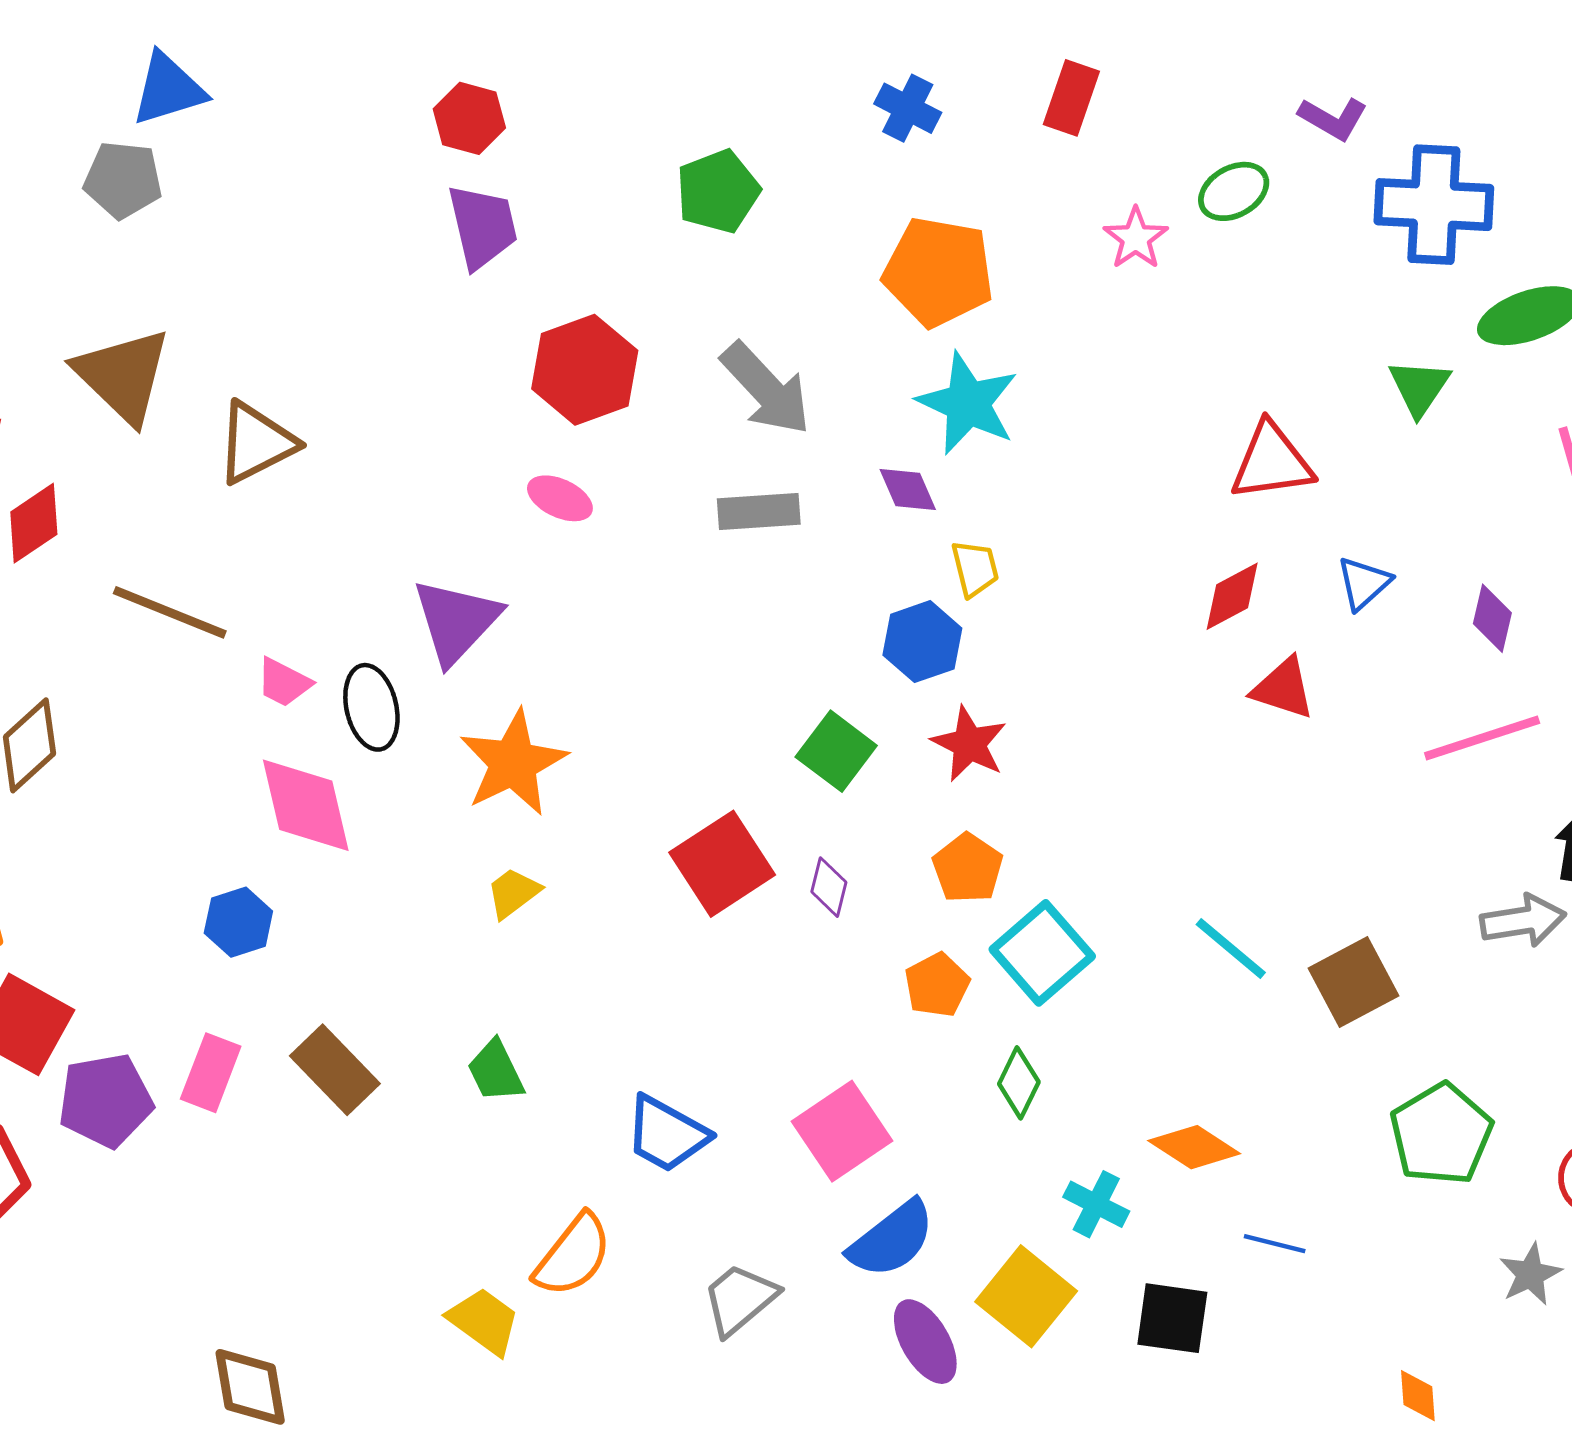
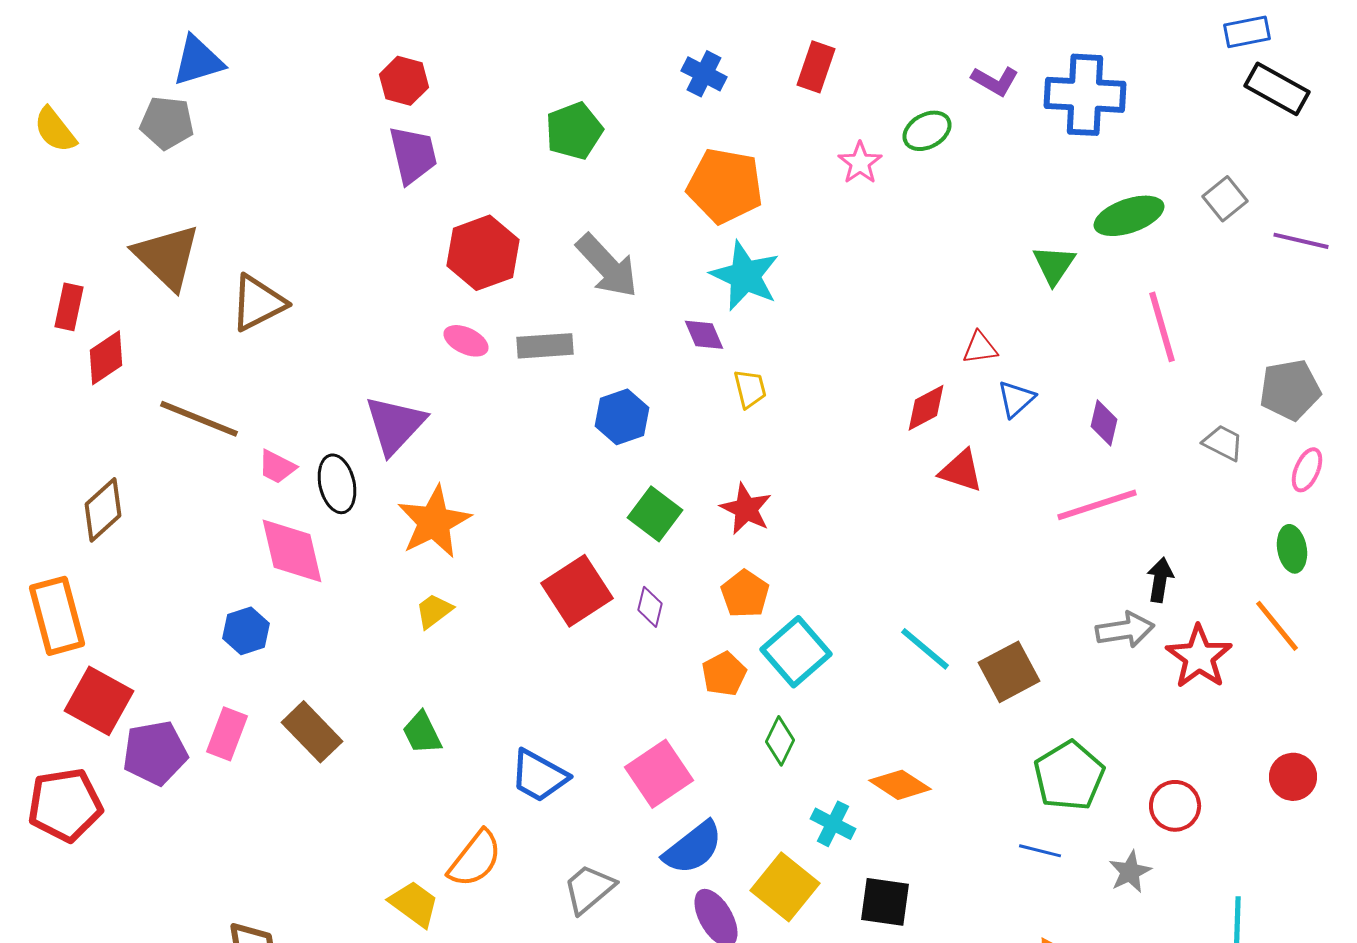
blue cross: (1434, 205) -> (1085, 95), moved
red triangle: (1272, 462) -> (980, 348), moved, size x0.6
gray rectangle: (759, 511) -> (545, 346), moved
blue hexagon: (922, 642) -> (622, 417), moved
blue line: (1275, 1244) -> (1040, 851), moved

